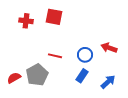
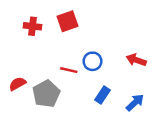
red square: (54, 17) -> (67, 21), turned -30
blue circle: (85, 55) -> (93, 61), moved
red semicircle: (14, 78) -> (17, 84), moved

